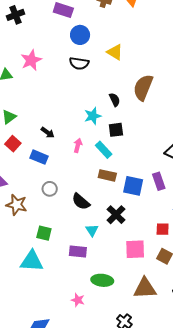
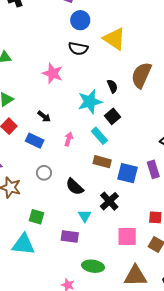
yellow triangle: (115, 52) -> (114, 39), size x1.4
pink star: (31, 60) -> (53, 73), moved, turned -30
cyan star: (93, 116) -> (90, 102), size x1.4
black square: (116, 130) -> (112, 116), turned -35
pink arrow: (78, 145) -> (69, 139), moved

